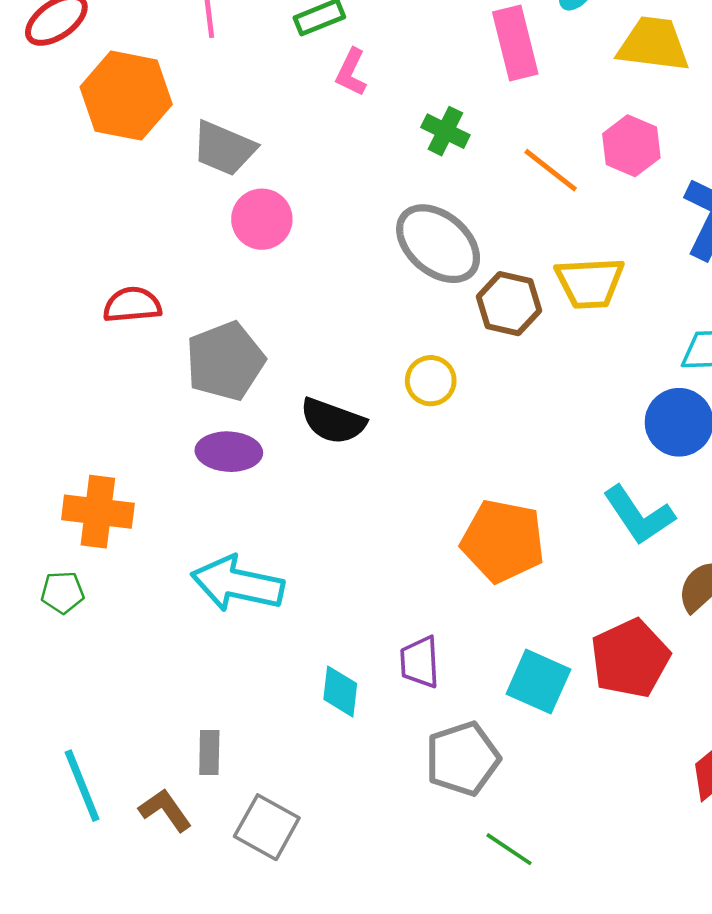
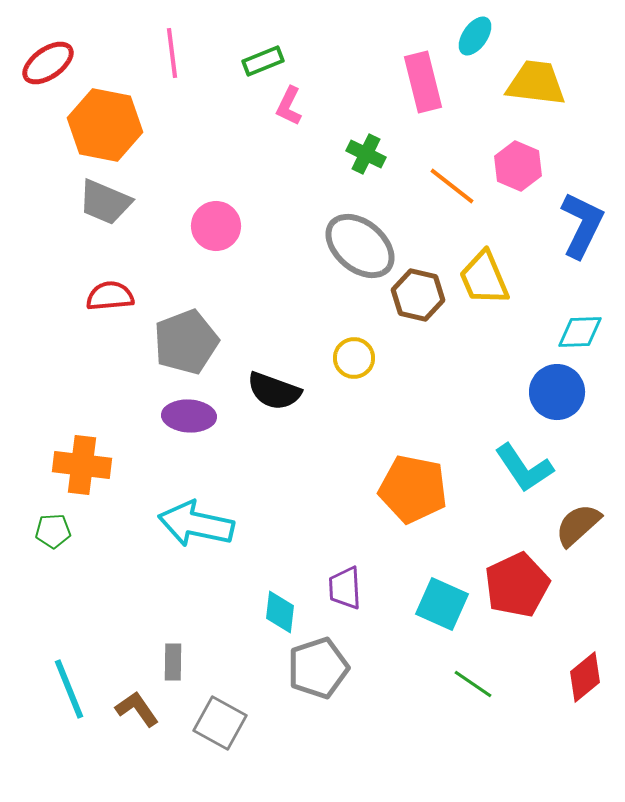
gray trapezoid: (224, 148) -> (105, 202), moved
yellow trapezoid: (590, 283) -> (484, 278), turned 70
gray pentagon: (463, 759) -> (318, 668), moved
green line: (509, 849) -> (473, 684), moved

